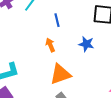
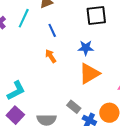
orange triangle: (60, 74) -> (89, 74), moved

